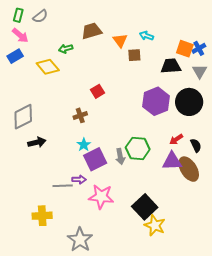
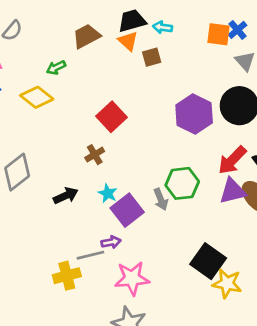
black trapezoid: (171, 66) -> (132, 21), moved
red square: (98, 91) -> (111, 117), size x1.5
red arrow: (176, 139) -> (232, 160), size x1.6
black arrow: (37, 142) -> (66, 196), moved
pink star: (101, 197) -> (132, 278), moved
yellow cross: (42, 216) -> (67, 276), moved

